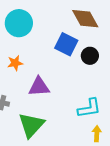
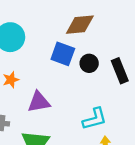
brown diamond: (85, 19) -> (80, 25), turned -60

